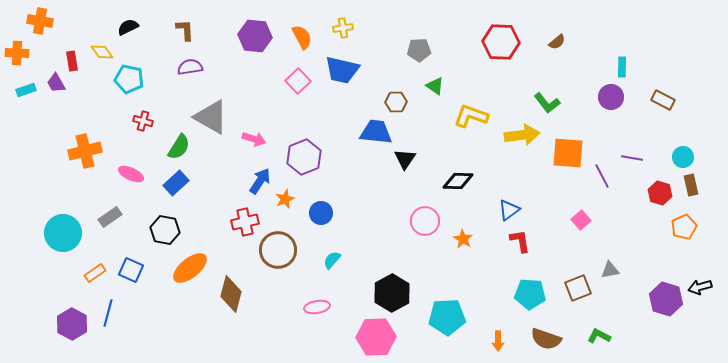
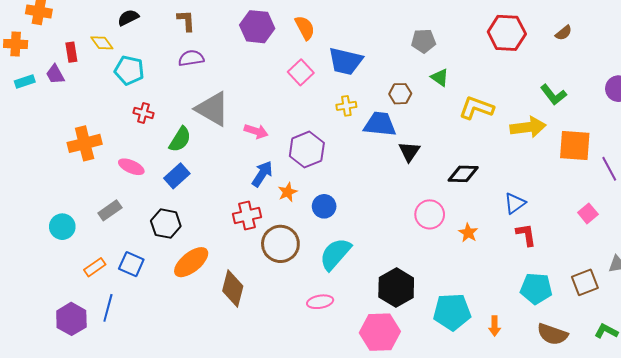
yellow cross: (343, 28) -> (346, 106), moved
cyan circle: (63, 233) -> (62, 227), size x0.7
cyan semicircle: (332, 260) -> (335, 254), size x1.8
orange arrow: (498, 341) -> (495, 326), moved

